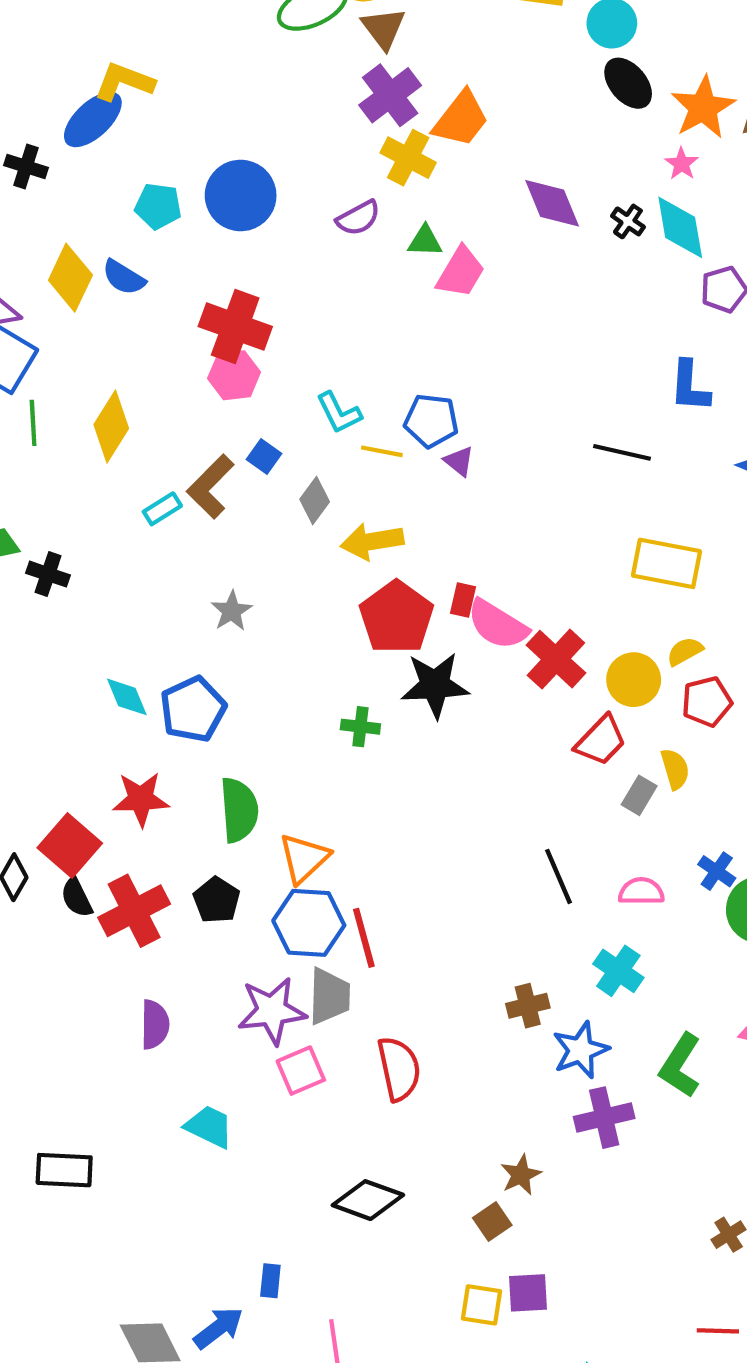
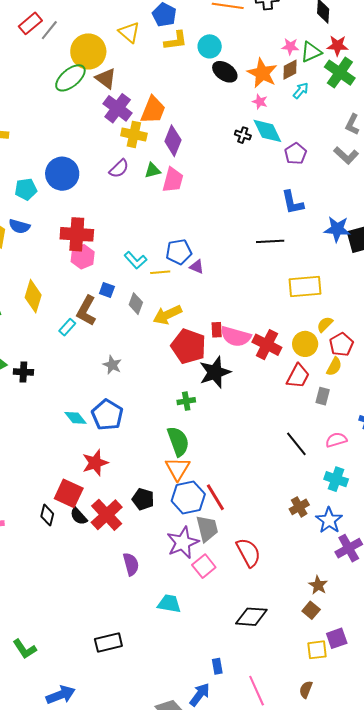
purple diamond: (552, 203) -> (173, 141), moved, turned 60
yellow semicircle: (675, 769) -> (334, 367), moved, turned 60
green semicircle: (239, 810) -> (178, 441), moved

